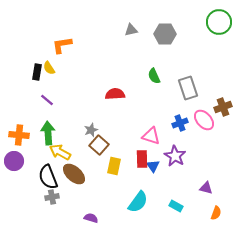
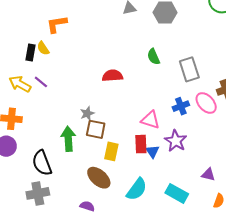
green arrow: (48, 133) -> (68, 139), moved
brown square: (99, 145) -> (96, 129), turned -30
yellow arrow: (60, 152) -> (20, 84), moved
brown ellipse: (74, 174) -> (99, 178), moved
gray cross: (52, 197) -> (38, 193), moved, size x1.5
cyan rectangle: (176, 206) -> (177, 193), size x1.5

